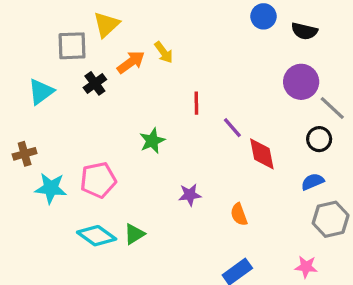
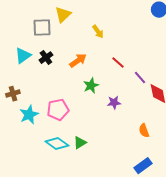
orange arrow: (131, 62) -> (78, 61), moved
black cross: (95, 83) -> (46, 58), moved
red line: (196, 103) -> (118, 63), turned -48
cyan star: (51, 188) -> (29, 115), turned -30
purple star: (190, 195) -> (114, 103), moved

